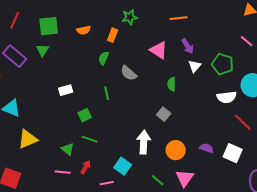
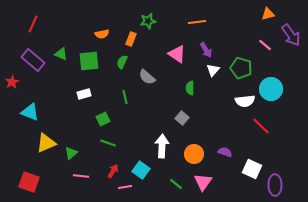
green square: (49, 26) -> (89, 61), moved
green triangle: (43, 50) -> (61, 54), turned -40
green triangle: (68, 149) -> (71, 153), moved, turned 40
white square: (233, 153) -> (252, 169), moved
red arrow: (86, 167) -> (113, 171), moved

